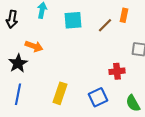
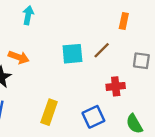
cyan square: (73, 20) -> (72, 54), moved
brown line: (105, 25) -> (102, 50), moved

